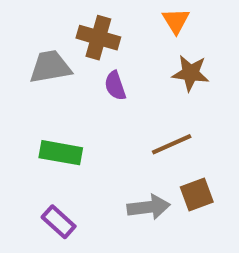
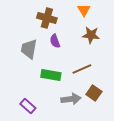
gray trapezoid: (50, 67) -> (29, 49), moved, turned -70
green rectangle: (61, 153) -> (51, 75), moved
brown square: (197, 195) -> (94, 93), turned -35

